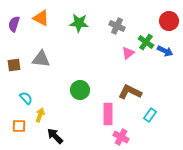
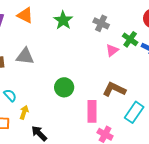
green star: (79, 23) -> (63, 20), turned 30
cyan rectangle: (150, 115) -> (134, 112), size x1.5

